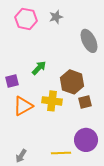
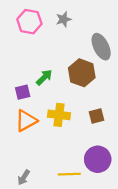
purple square: (12, 81) -> (23, 92), moved
brown hexagon: (72, 82) -> (82, 73), moved

